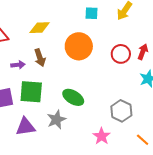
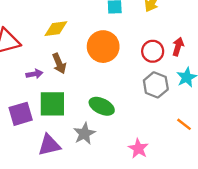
gray hexagon: (121, 111) -> (156, 85), moved
orange line: (143, 140) -> (184, 124), moved

